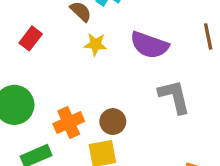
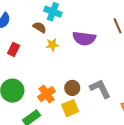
gray L-shape: (174, 97) -> (100, 89), moved

